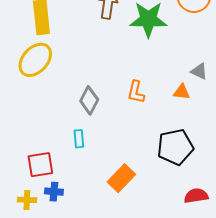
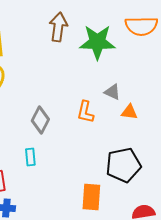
gray triangle: (199, 71) -> (112, 92), moved
orange rectangle: (121, 178) -> (91, 197), moved, turned -40

